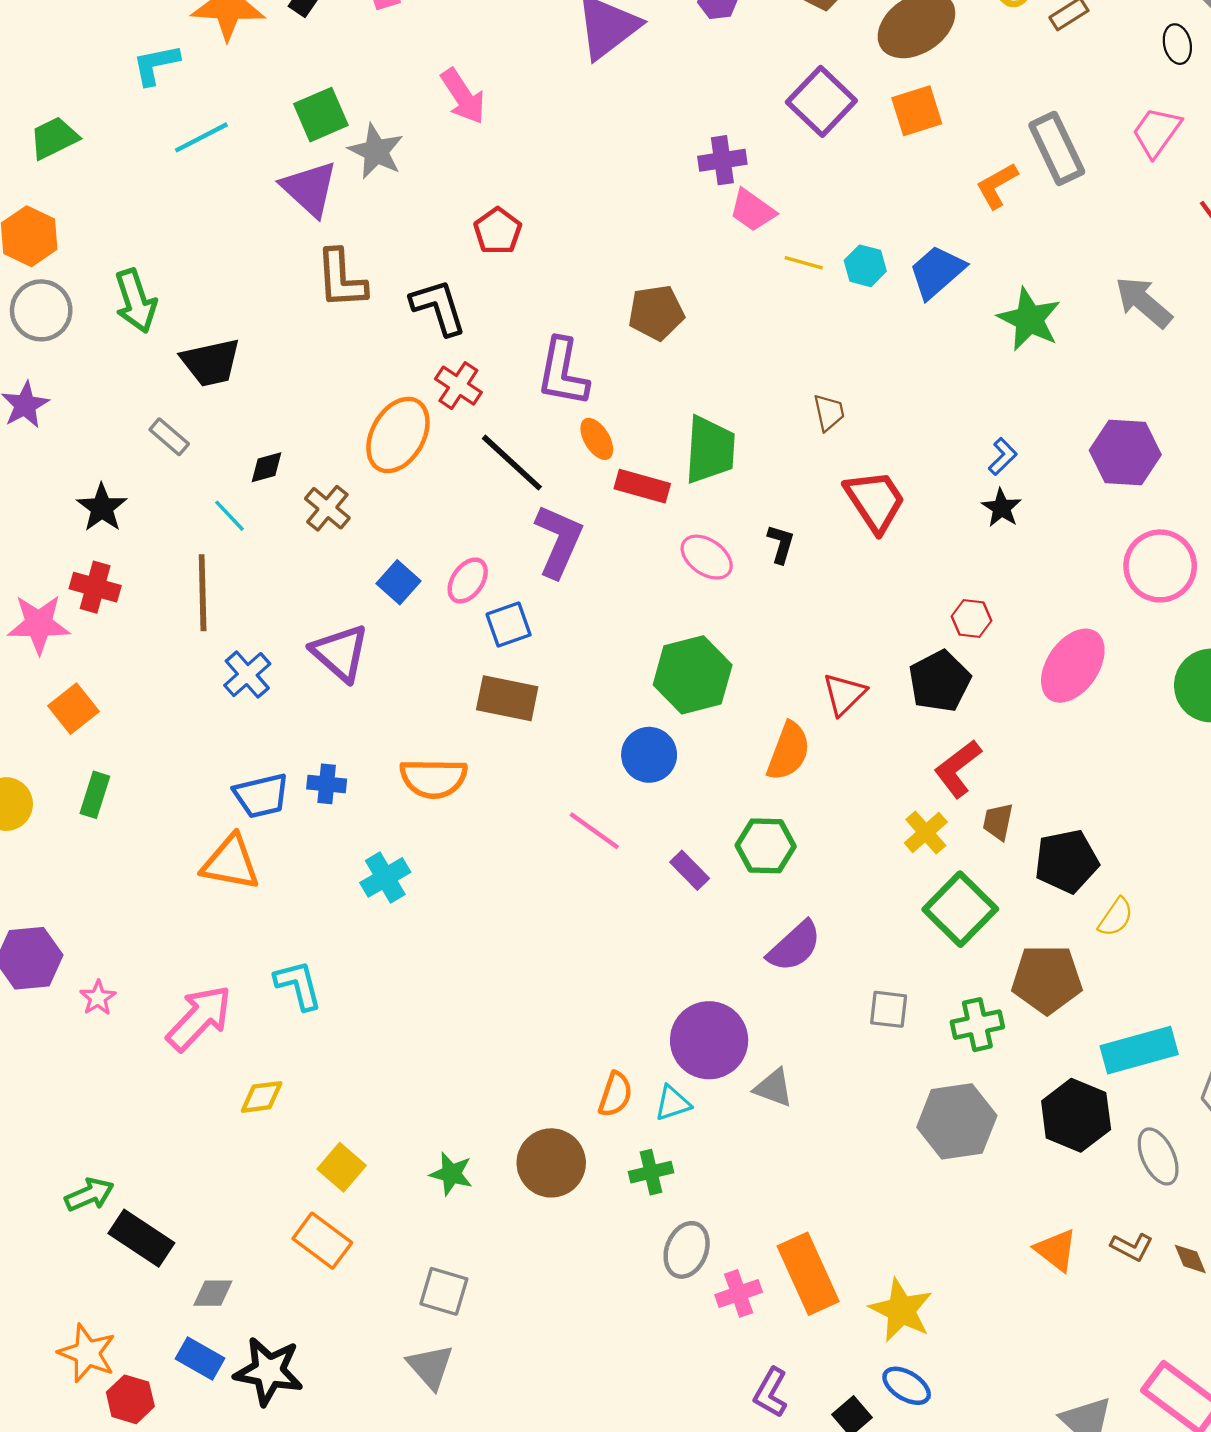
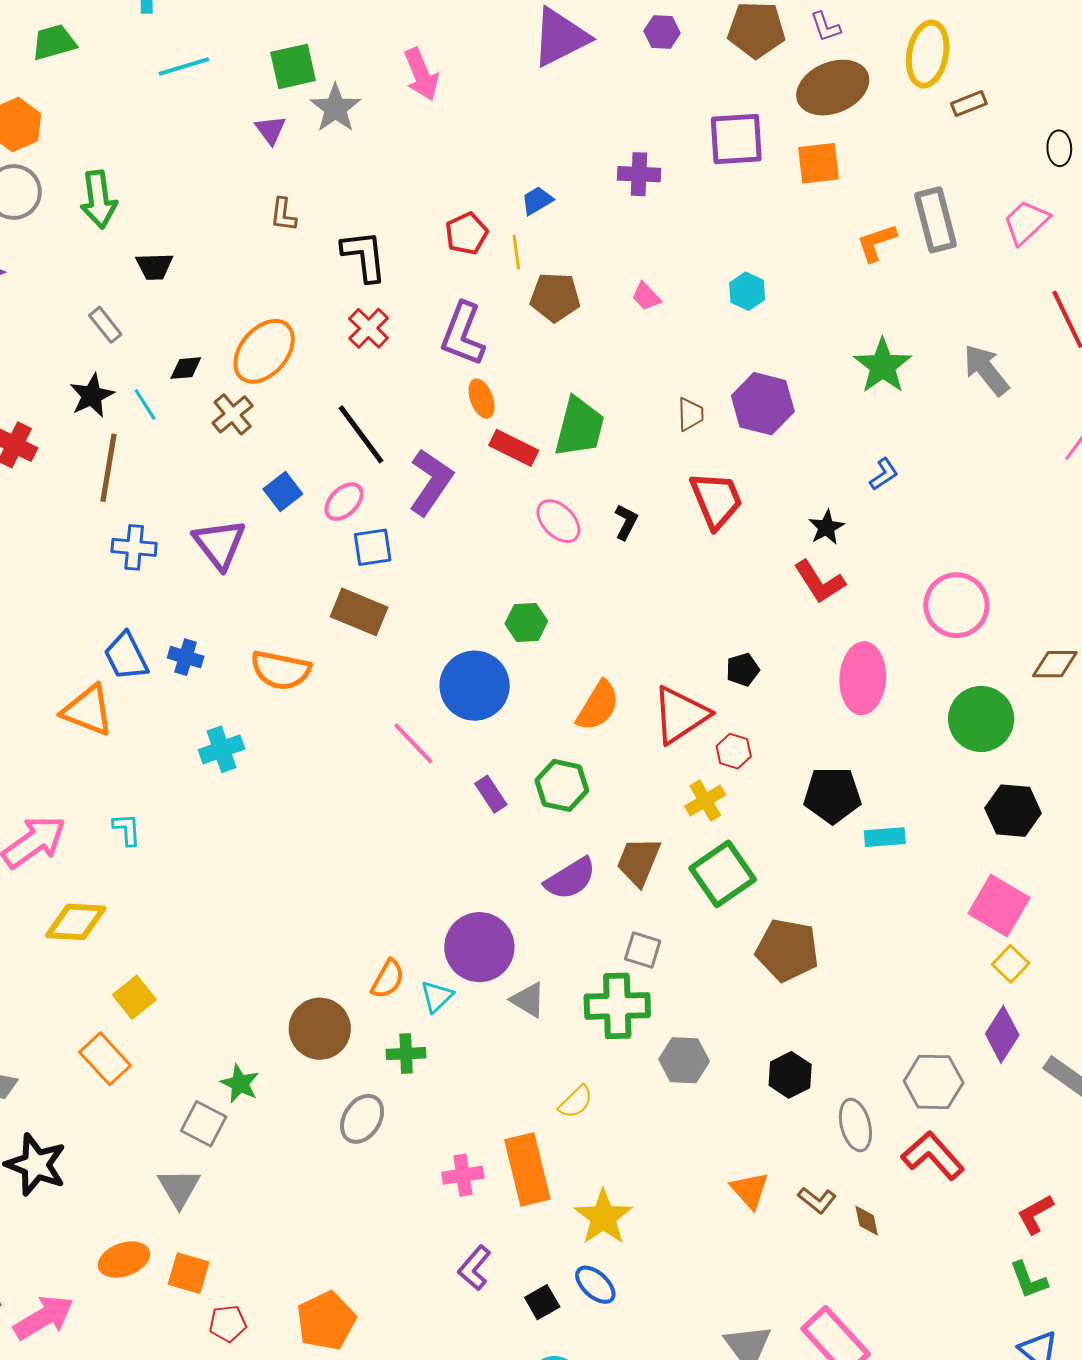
purple square: (821, 101) -> (736, 139), turned 32
purple triangle: (310, 189) -> (271, 130), size x0.6
pink trapezoid: (752, 210) -> (646, 297), moved, size x0.7
red pentagon: (498, 231) -> (466, 234), moved
yellow line: (804, 263) -> (516, 252), moved, turned 56
blue trapezoid: (937, 272) -> (537, 201), moved, size x0.6
brown L-shape: (341, 279) -> (283, 215), size x0.6
black trapezoid: (211, 362) -> (154, 266), size x0.7
orange ellipse: (398, 435) -> (264, 351), moved
purple hexagon: (1125, 452) -> (763, 404), moved
blue L-shape: (1003, 457) -> (884, 474), moved
black line: (512, 463) -> (361, 434), moved
black star: (102, 508) -> (92, 396), moved
red hexagon: (971, 619) -> (734, 751), moved
pink ellipse: (1073, 666) -> (863, 678), turned -42
blue cross: (247, 675) -> (134, 547), turned 36
green hexagon: (693, 675) -> (526, 622), size x0.6
black pentagon: (940, 681) -> (743, 670), size x0.6
red triangle: (844, 694) -> (680, 715), moved, size x1.5
blue circle: (649, 755) -> (475, 686), size x1.4
red L-shape: (958, 769) -> (819, 582), moved, turned -96
blue trapezoid: (261, 796) -> (126, 656), turned 66
brown trapezoid: (998, 822) -> (639, 861), moved, size x1.5
black pentagon: (1066, 861) -> (832, 795), moved
yellow semicircle: (1116, 917) -> (576, 1102), moved
cyan L-shape: (298, 985) -> (127, 829), size x0.7
green cross: (977, 1025) -> (617, 1006), moved, size x1.4
cyan rectangle: (1139, 1050) -> (885, 837), moved, size x0.6
yellow diamond: (262, 1097) -> (76, 922), size x1.5
cyan triangle: (673, 1103) -> (437, 996), turned -36
black hexagon: (1076, 1115) -> (790, 1075), size x0.7
gray hexagon: (957, 1121) -> (684, 1060), size x0.7
green star: (451, 1174) -> (240, 1084), moved
gray ellipse: (687, 1250) -> (362, 1119), moved

